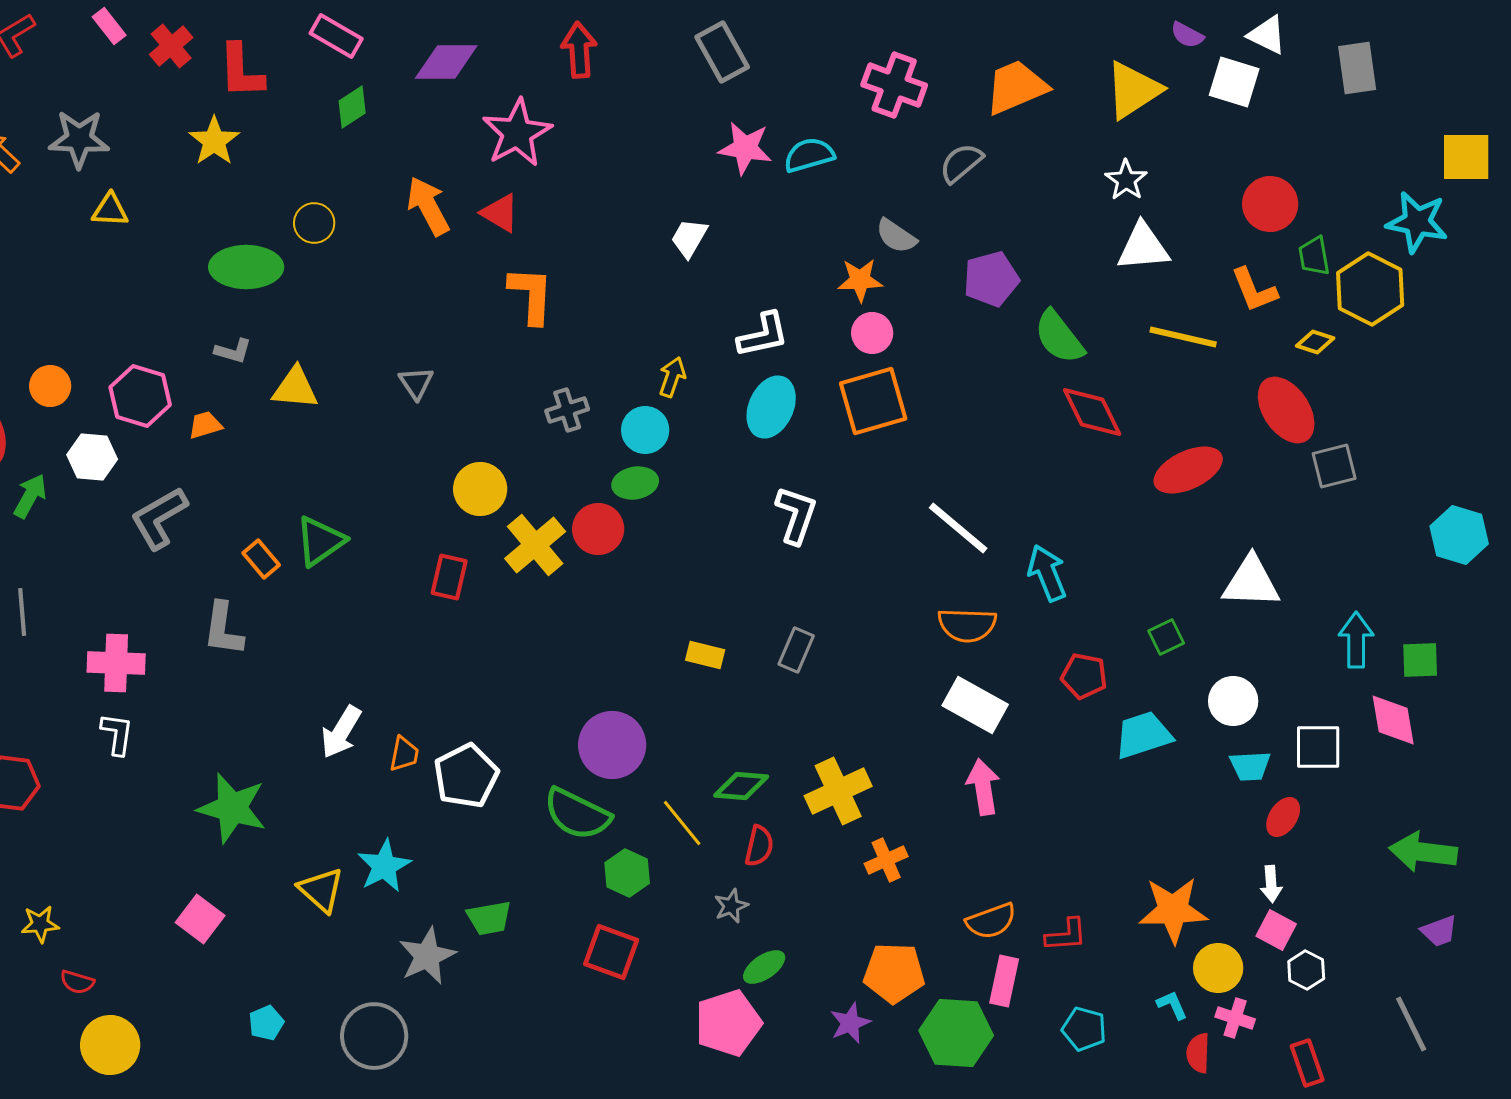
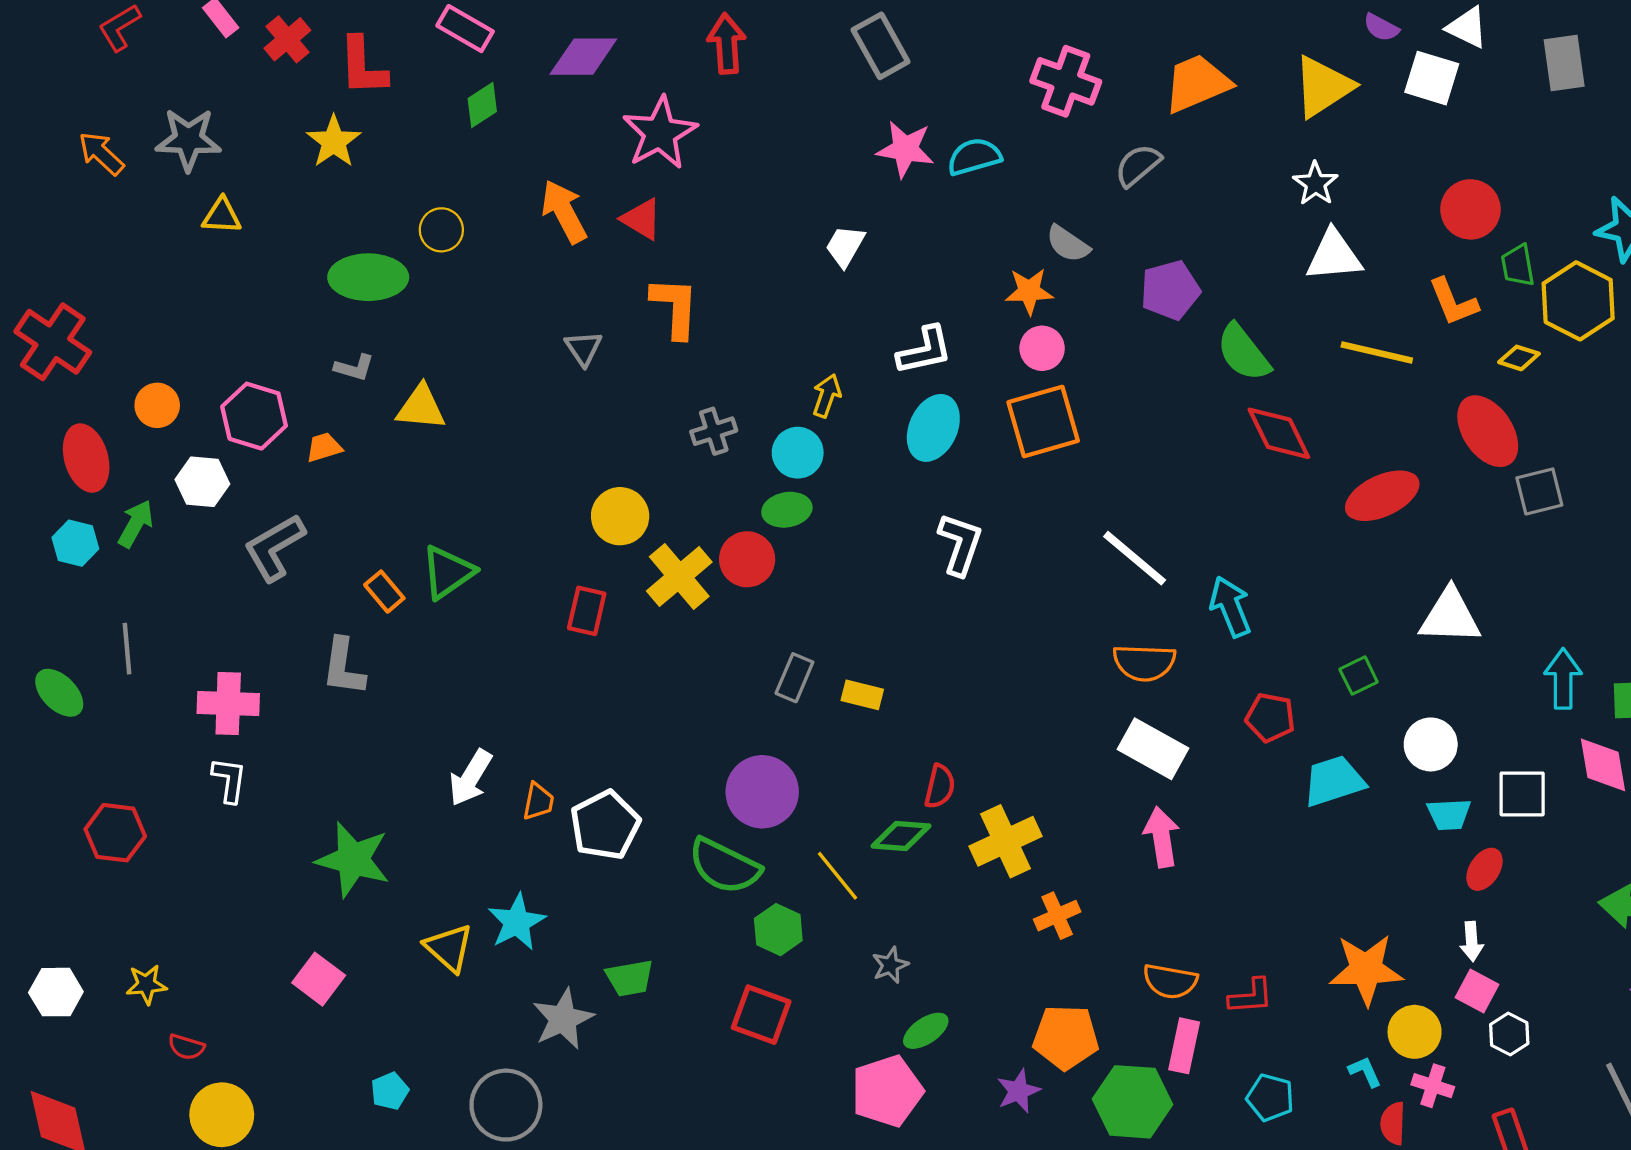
gray triangle: (416, 383) -> (583, 348), moved
gray rectangle: (796, 650) -> (794, 678), moved
red semicircle: (759, 846) -> (940, 786), moved
orange semicircle: (991, 921) -> (1170, 981), turned 30

